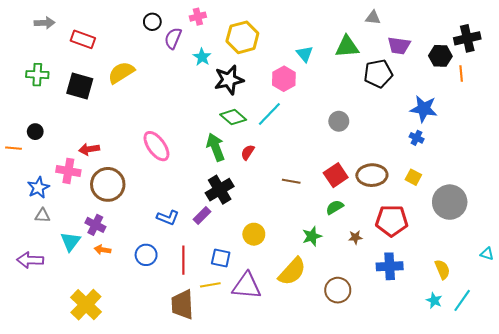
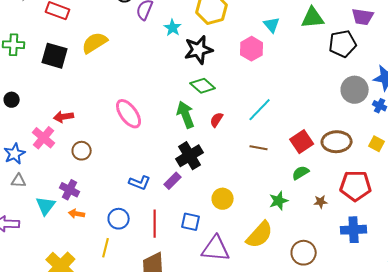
cyan line: (269, 114) -> (260, 110), moved
gray circle: (339, 121) -> (355, 90), moved, size x1.4
pink cross: (68, 171) -> (44, 138), turned 30
brown circle: (108, 184) -> (82, 151), size x0.6
yellow line: (210, 285) -> (106, 248), moved, turned -66

